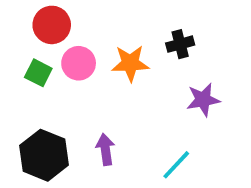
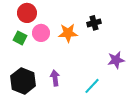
purple star: (203, 100) -> (116, 60), moved

